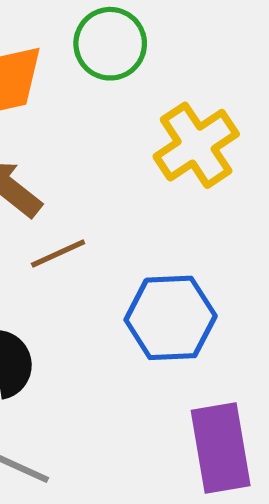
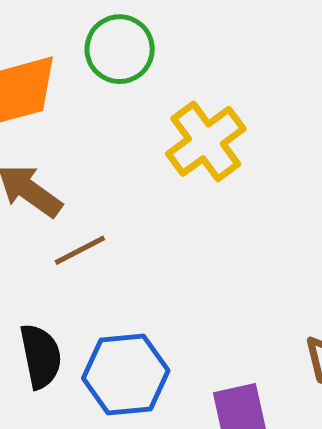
blue hexagon: (171, 318) -> (126, 374), moved

